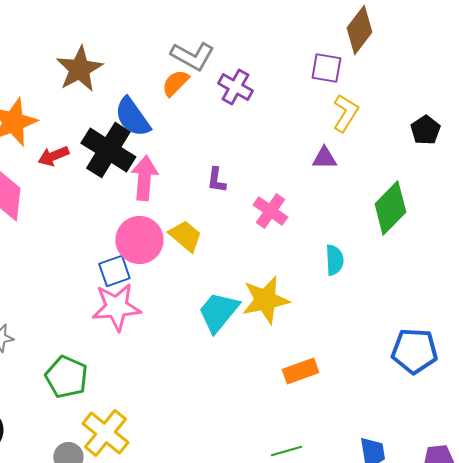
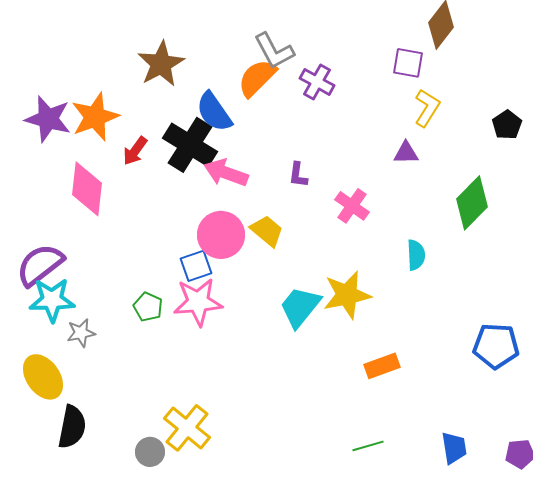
gray L-shape: (192, 56) -> (274, 51), turned 33
orange semicircle: (175, 83) -> (257, 78), size x1.4
red arrow: (53, 156) -> (135, 151), turned -32
pink arrow: (144, 178) -> (226, 173), turned -75
green pentagon: (66, 377) -> (148, 307), moved, size x0.7

